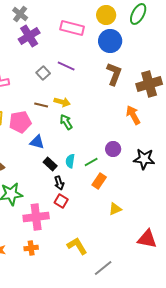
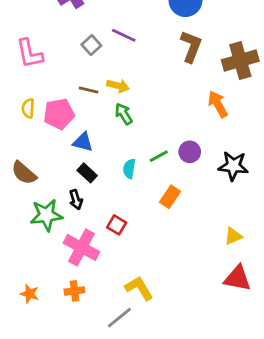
green line: (91, 162) -> (159, 156), moved
black rectangle: (50, 164) -> (87, 173), moved
black arrow: (59, 183) -> (76, 200), moved
yellow triangle: (115, 209) -> (233, 236), moved
pink cross: (36, 217) -> (82, 247), turned 35
gray line: (103, 268) -> (119, 318), moved

